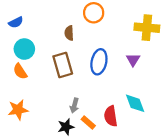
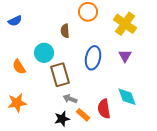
yellow cross: (147, 28) -> (125, 24), moved, turned 30
cyan circle: (24, 49) -> (44, 53), moved
brown rectangle: (63, 65) -> (60, 75), moved
gray arrow: (74, 105) -> (70, 99), turned 96

